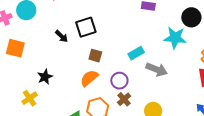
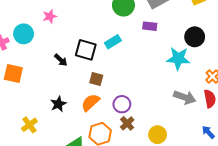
black square: (86, 27) -> (86, 50), turned 35
cyan rectangle: (136, 53) -> (113, 42), moved
gray arrow: (157, 69) -> (185, 97), moved
black star: (45, 77) -> (58, 104), moved

